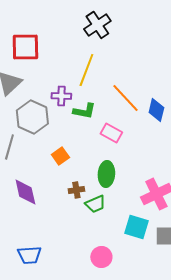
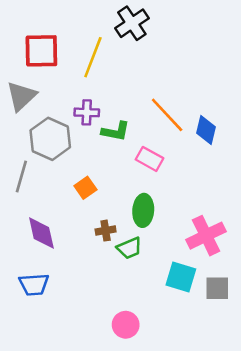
yellow line: (86, 70) -> (93, 57), moved
blue trapezoid: (29, 255) -> (34, 285), moved
pink circle: (101, 257) -> (126, 325), moved

